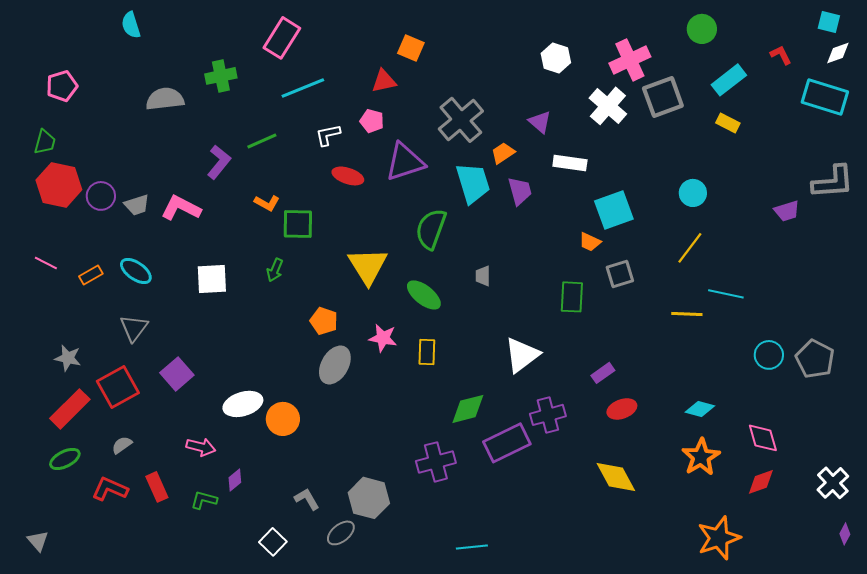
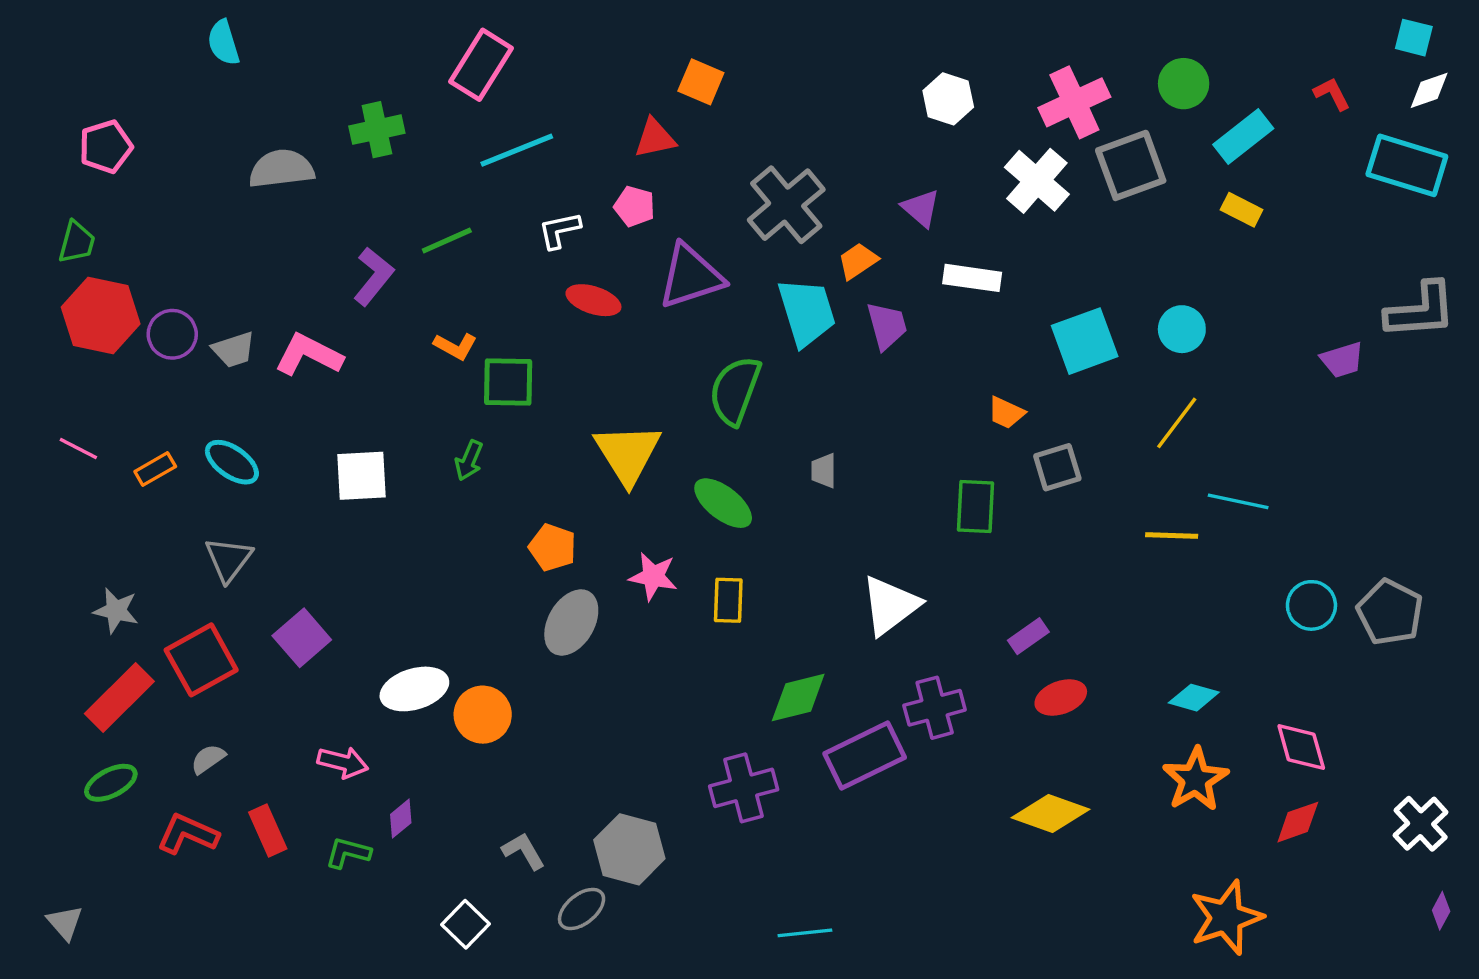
green circle: (702, 29) -> (1184, 84), moved
cyan square: (614, 210) -> (1085, 341), moved
yellow diamond: (616, 477) -> (1051, 813), turned -42

